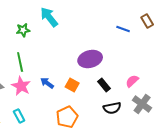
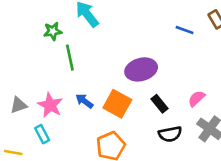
green line: (20, 62) -> (70, 58), moved
orange square: (72, 85) -> (117, 104), size x1.5
cyan rectangle: (19, 116) -> (42, 134), moved

